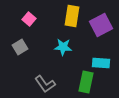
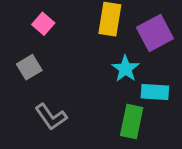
cyan star: (63, 47) -> (125, 69), moved, turned 30
gray L-shape: (45, 84) -> (51, 117), moved

